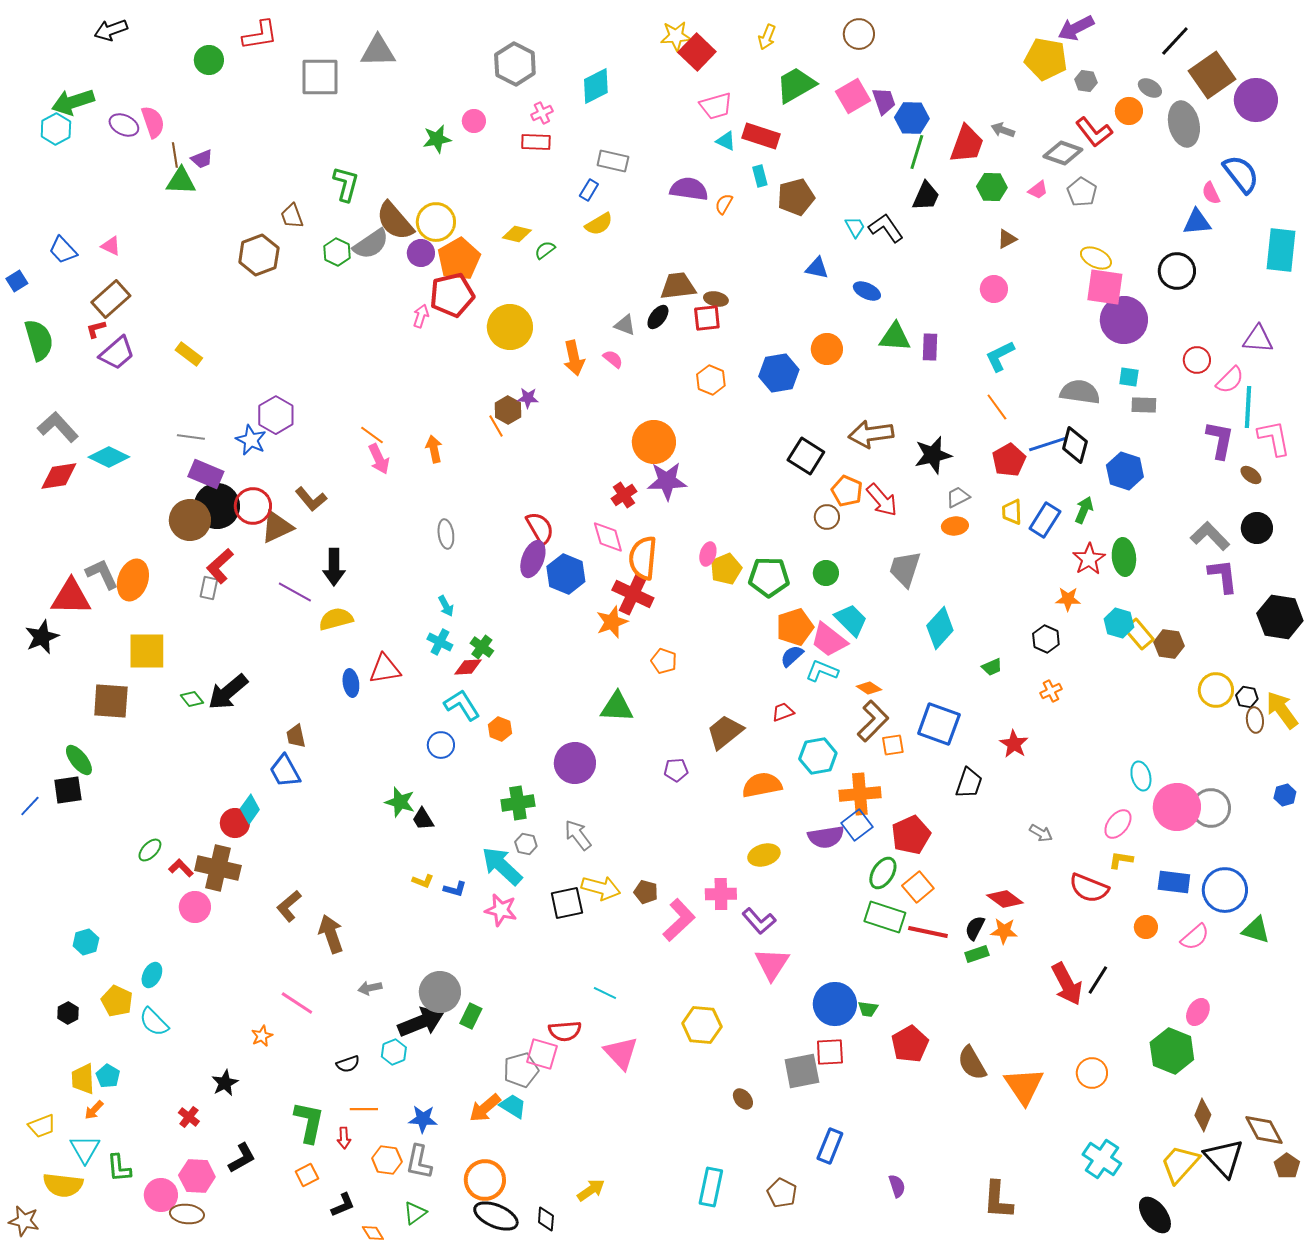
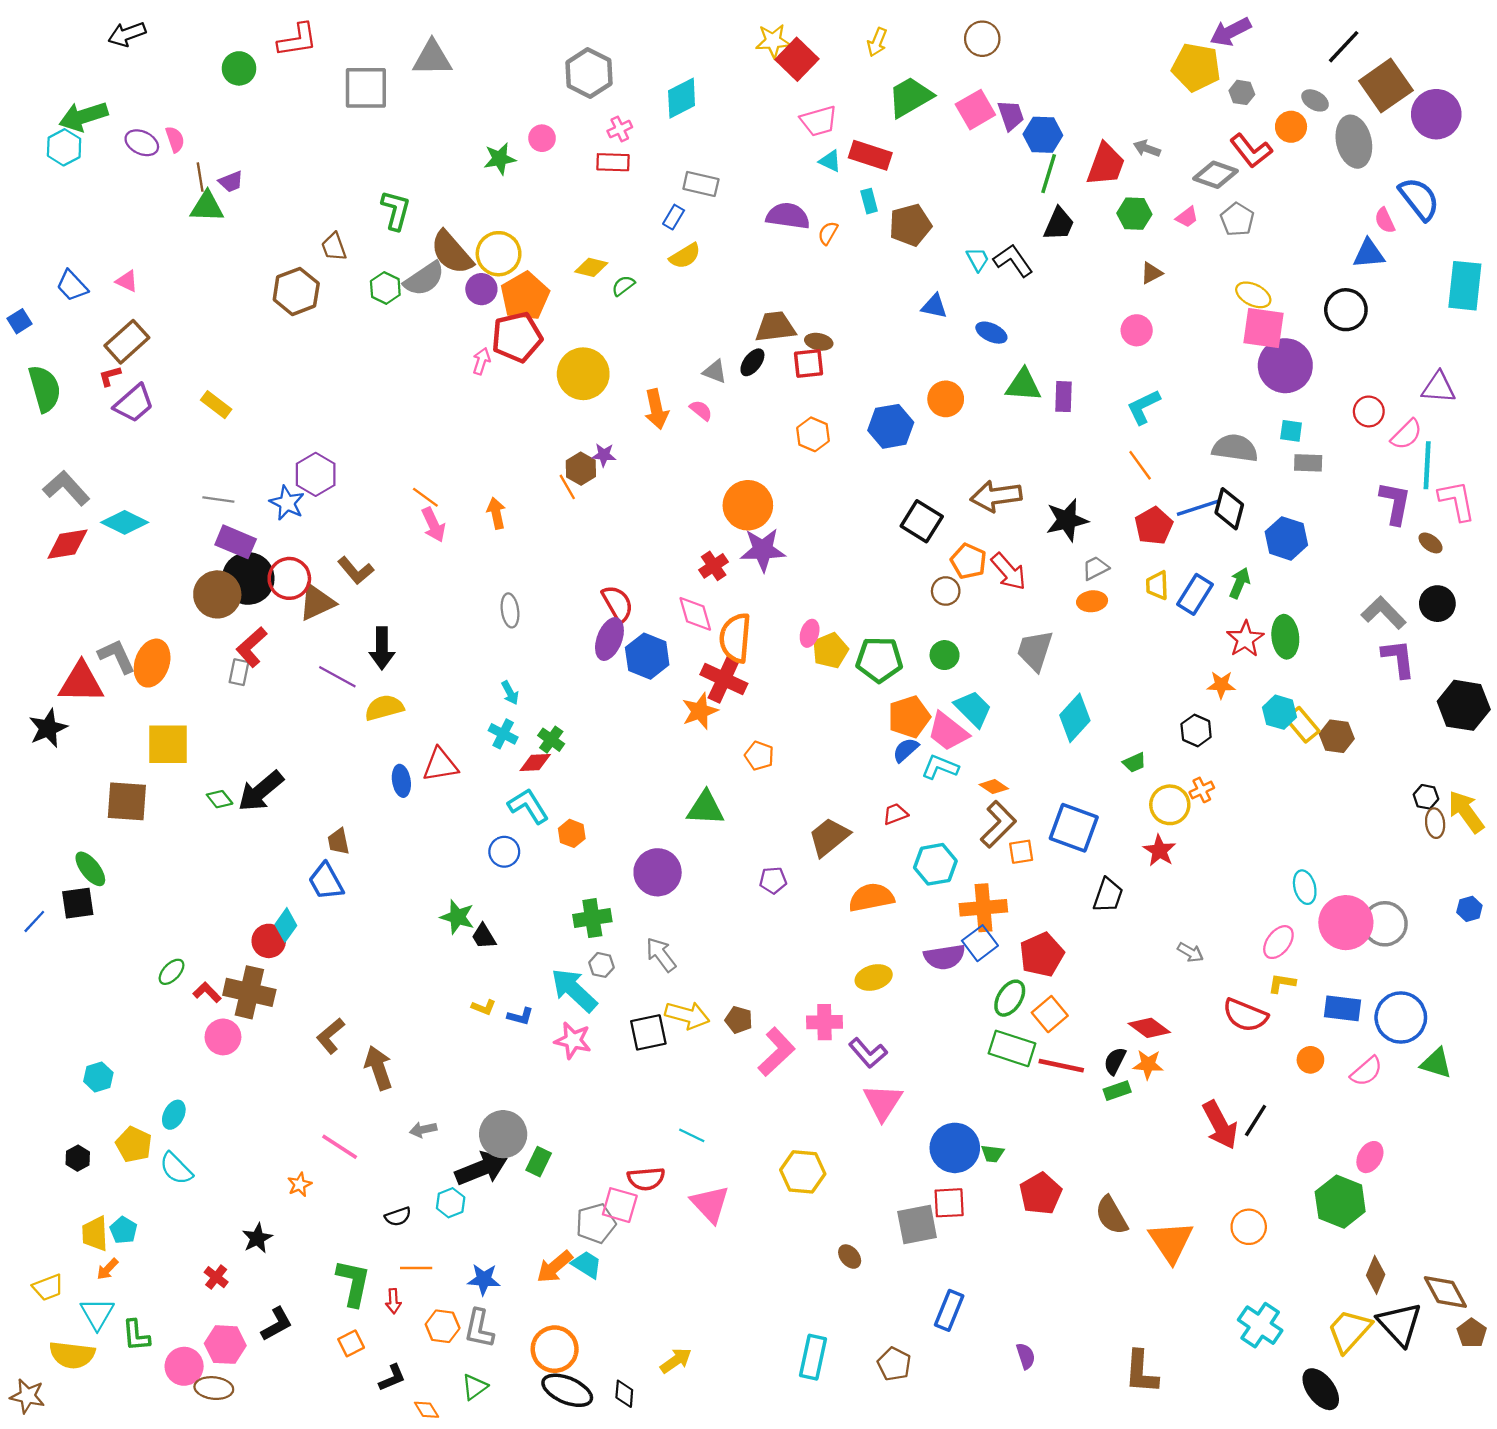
pink semicircle: (153, 122) -> (175, 139), size x0.7
yellow circle: (1216, 690) -> (1170, 805), moved

